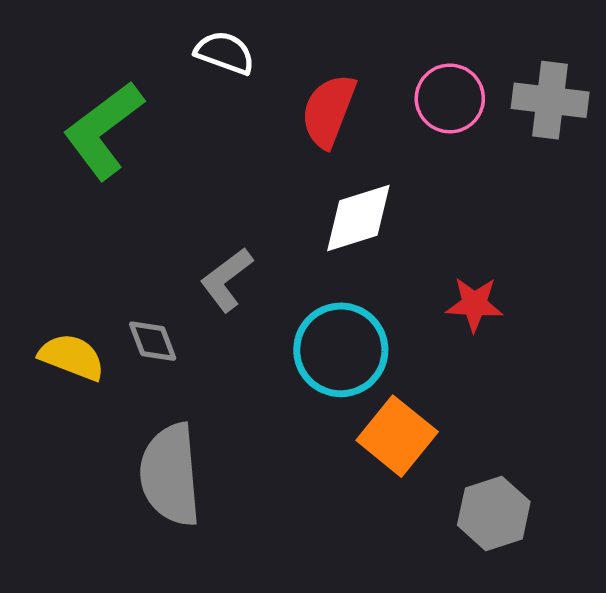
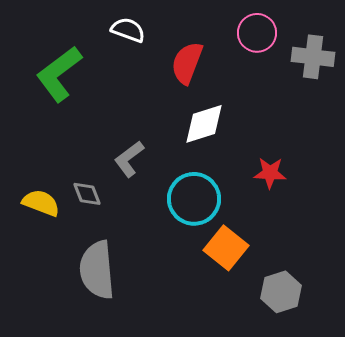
pink circle: (450, 98) -> (257, 33), moved

